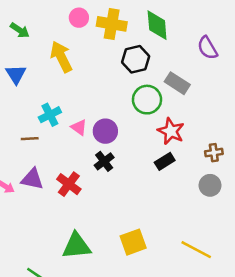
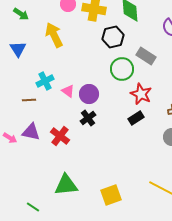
yellow square: (133, 242) -> (111, 195), moved

